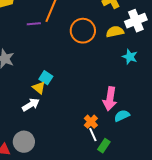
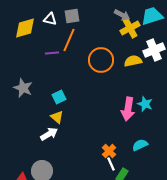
cyan star: (130, 57) -> (145, 104), moved
cyan square: (46, 78) -> (59, 97), moved, turned 32
pink arrow: (110, 99) -> (128, 109), moved

